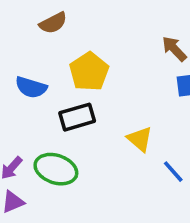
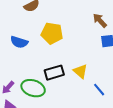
yellow pentagon: (89, 72) -> (52, 33), turned -30
black rectangle: (77, 117) -> (54, 73), moved

